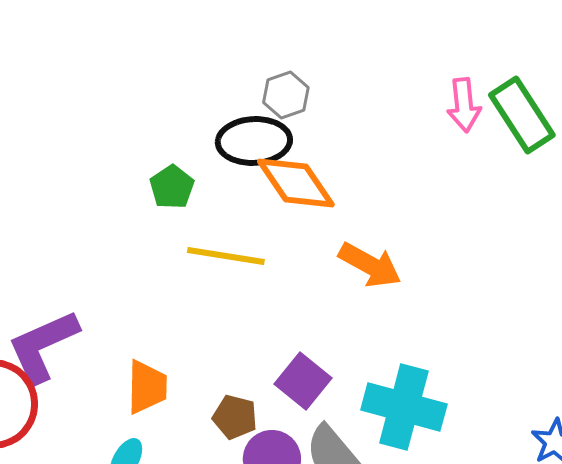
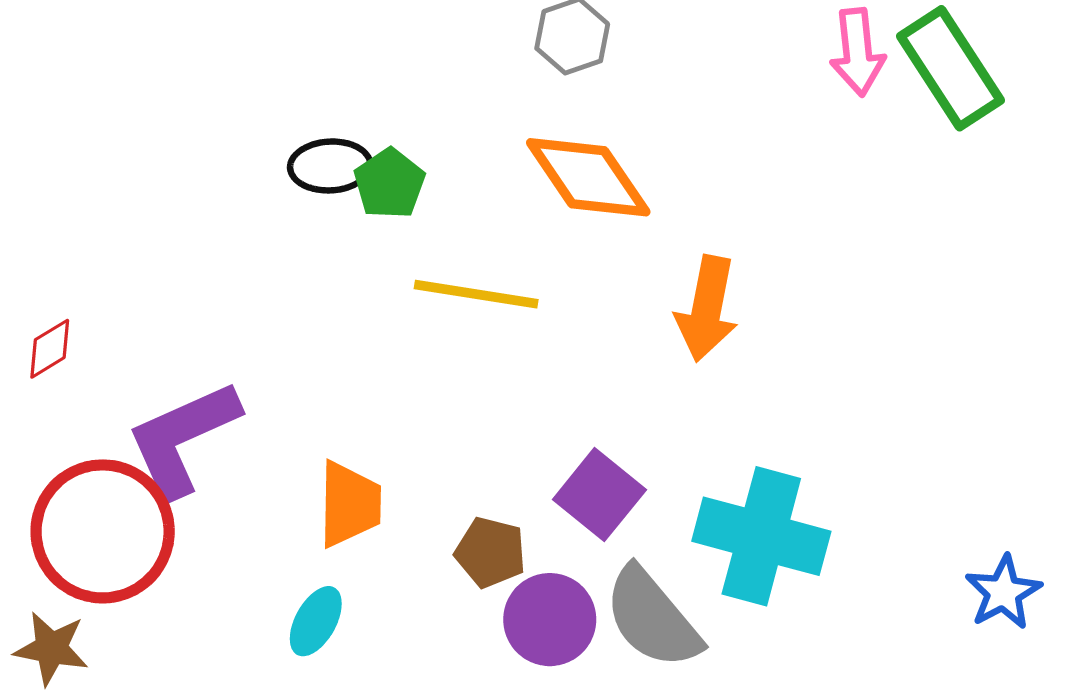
black ellipse: (254, 141) -> (330, 166), moved, size x0.7
orange arrow: (370, 265) -> (707, 309), turned 72

